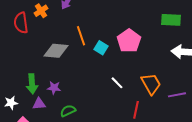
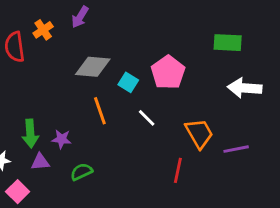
orange line: (81, 36) -> (100, 111), moved
gray diamond: (56, 51) -> (93, 67), moved
white line: (117, 83) -> (147, 118), moved

